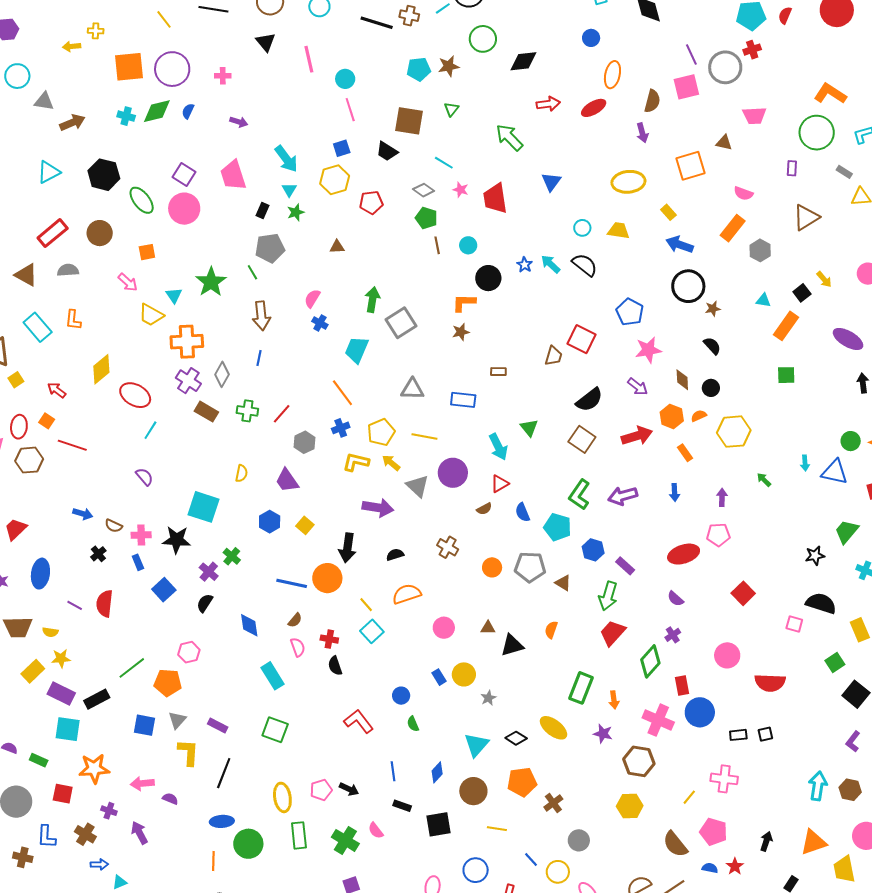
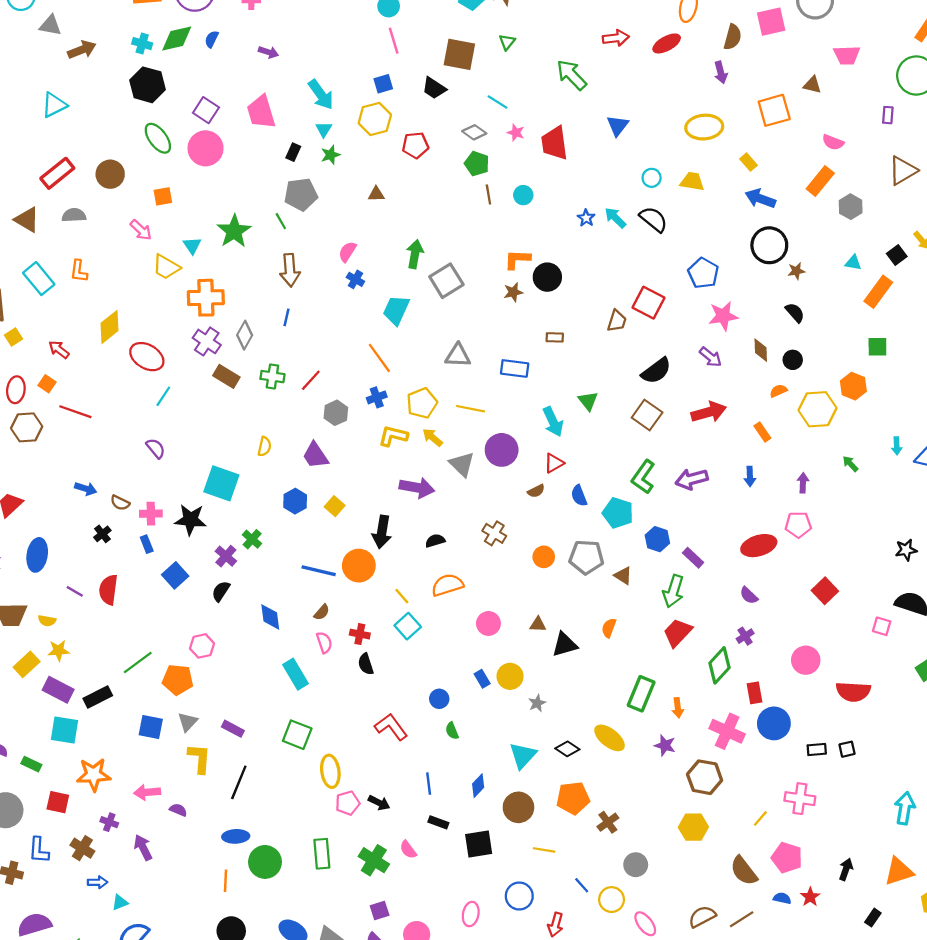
black hexagon: (104, 175) -> (147, 85), moved
black circle: (488, 278) -> (547, 277), moved
orange hexagon: (672, 417) -> (853, 386), moved
yellow ellipse: (282, 797) -> (330, 771), moved

